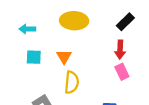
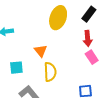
yellow ellipse: (74, 21) -> (58, 18), moved, turned -65
cyan square: (34, 57) -> (16, 68), moved

